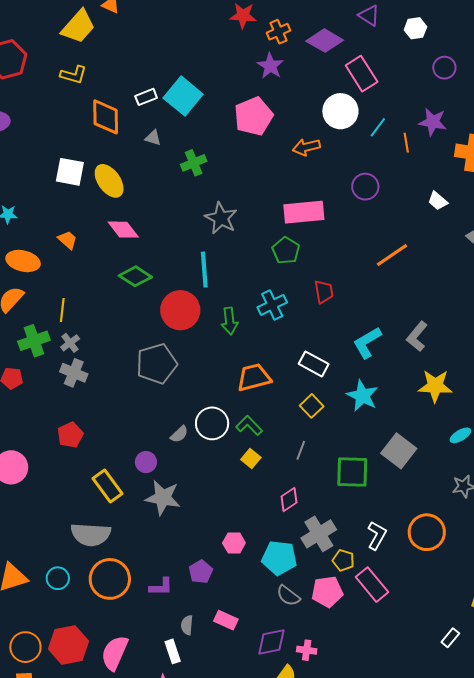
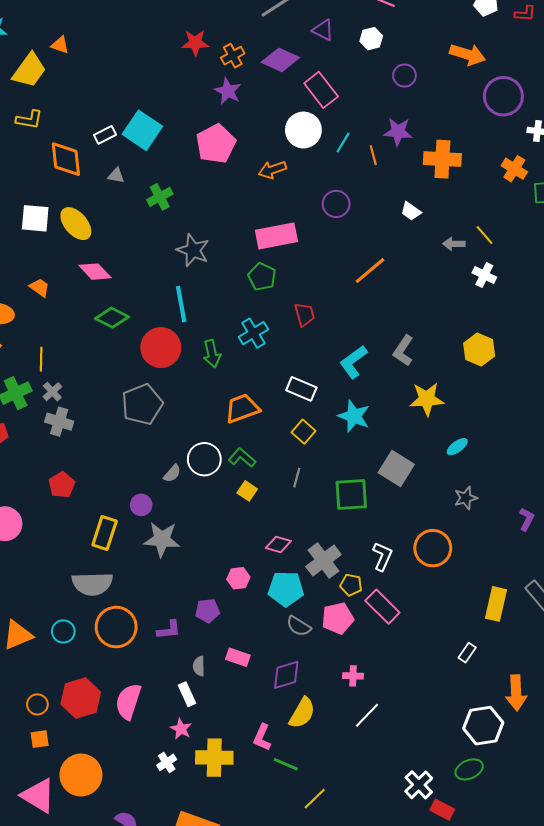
yellow rectangle: (108, 486) -> (105, 533), turned 60
pink diamond: (289, 500) -> (278, 545), moved, turned 55
purple pentagon: (201, 572) -> (207, 611), turned 30
orange circle: (25, 647) -> (37, 704), size x0.7
pink cross: (307, 650) -> (353, 676), moved

